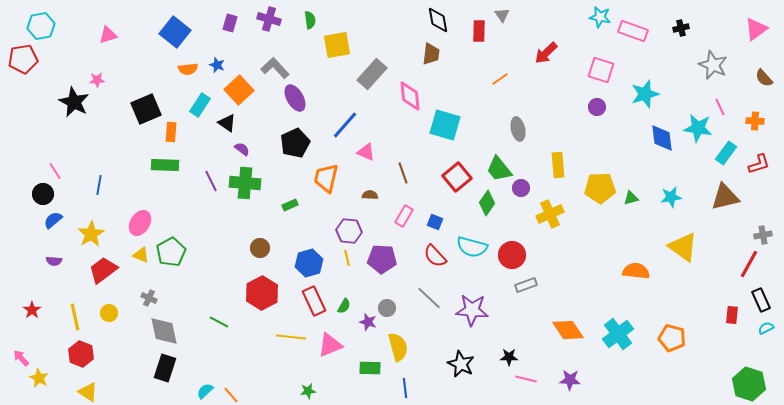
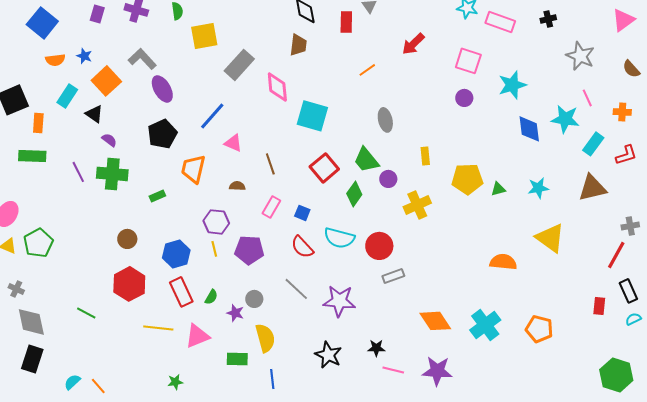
yellow rectangle: (558, 165) -> (425, 156), size x0.7
purple star: (570, 380) -> (437, 371), size x1.4

